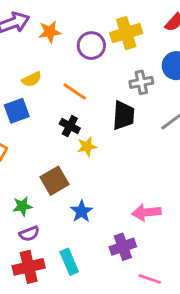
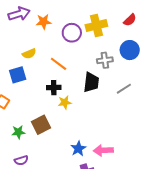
black cross: (70, 126) -> (54, 88), turned -32
green star: (22, 206) -> (18, 132), moved
blue star: (82, 211) -> (78, 149), moved

